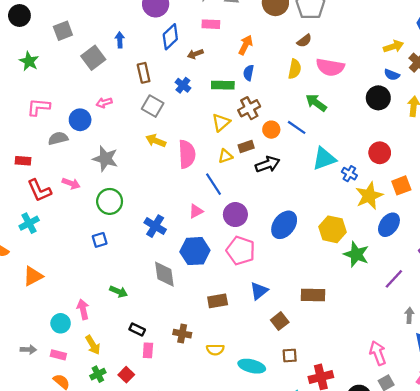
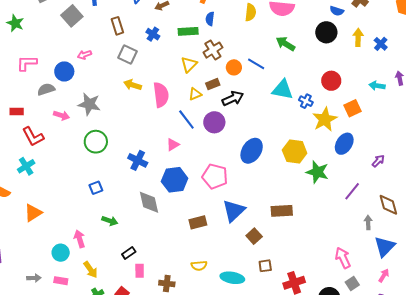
green arrow: (316, 103) -> (286, 44), moved
cyan triangle: (324, 159) -> (283, 90), turned 35
pink arrow: (71, 183) -> (61, 115), moved
purple circle: (235, 215) -> (214, 122), moved
blue square: (100, 240) -> (96, 188), moved
blue triangle: (259, 291) -> (234, 211), size x1.4
black rectangle: (137, 330) -> (129, 253), turned -56
brown cross: (182, 334) -> (167, 284), moved

